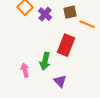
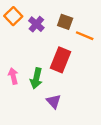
brown square: (70, 12) -> (65, 22), turned 32
pink arrow: (25, 70) -> (13, 76), moved

